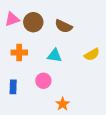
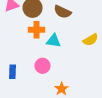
orange cross: (19, 52) -> (36, 30), moved

